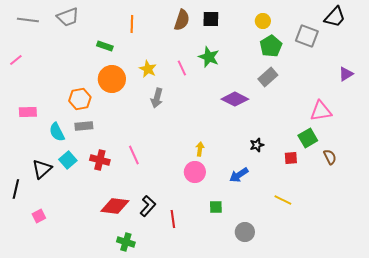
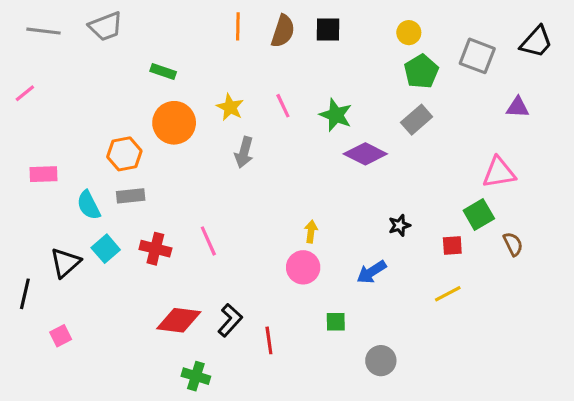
black trapezoid: (335, 17) -> (536, 42), moved
orange line: (132, 24) -> (238, 26), moved
green star: (209, 57) -> (336, 115), moved
purple triangle: (346, 74) -> (518, 107), moved, turned 35
yellow line: (283, 200) -> (448, 294), moved, turned -54

